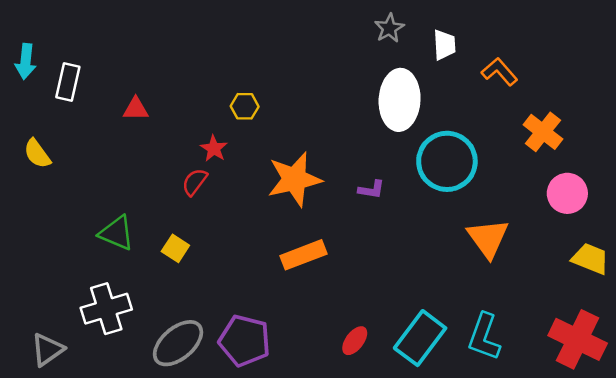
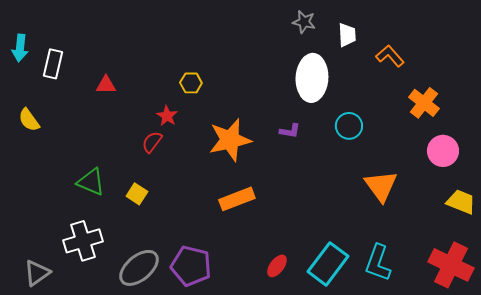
gray star: (389, 28) -> (304, 22), turned -30
cyan circle: (447, 161) -> (349, 126), size x0.6
purple L-shape: (371, 190) -> (290, 131), moved

